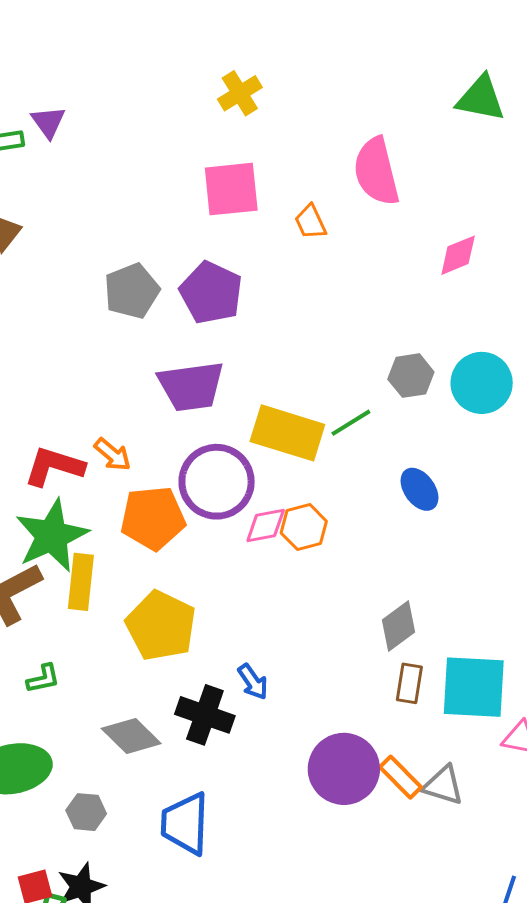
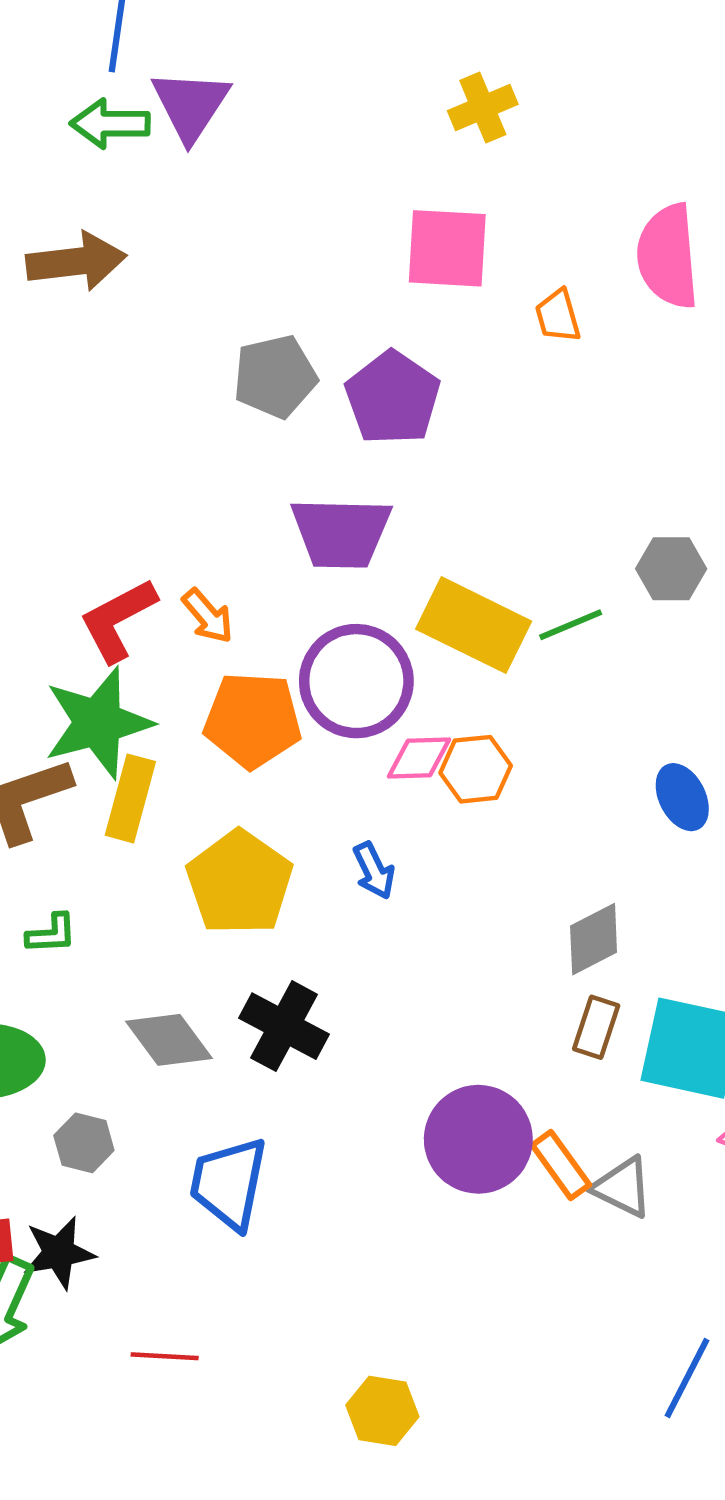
purple triangle: (48, 122) -> (190, 105), size x1.5
red L-shape: (54, 466) -> (118, 620), turned -54
blue ellipse: (419, 489) -> (682, 797), moved
blue arrow: (253, 682) -> (374, 871), moved

